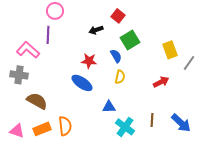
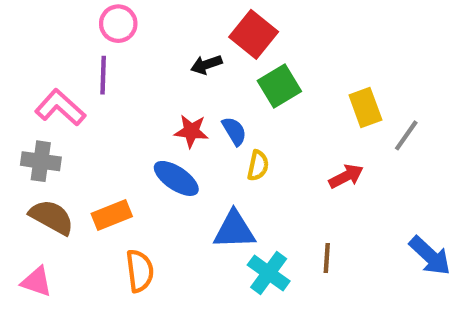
red square: (118, 16) -> (254, 34), size x1.5
blue semicircle: (116, 56) -> (234, 131), moved
brown semicircle: (37, 101) -> (52, 217), moved
blue triangle: (109, 107) -> (234, 230), size x1.5
blue arrow: (181, 123) -> (430, 256), moved
orange rectangle: (42, 129) -> (112, 215), moved

